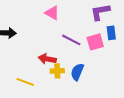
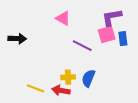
pink square: (95, 42) -> (107, 35), moved
red arrow: (47, 59) -> (61, 90), moved

